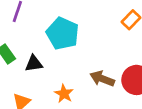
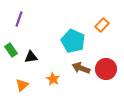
cyan pentagon: (63, 33) -> (73, 41), moved

